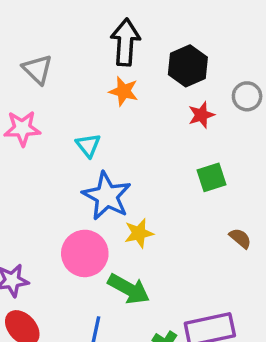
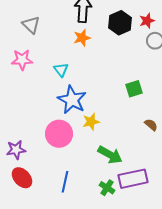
orange star: (124, 91) -> (82, 38), turned -30
red star: (201, 115) -> (147, 21), moved
green arrow: (129, 289) -> (110, 155), moved

